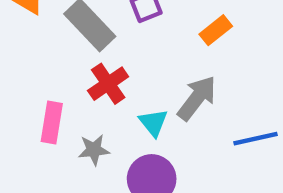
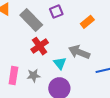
gray arrow: (197, 98) -> (79, 52), turned -105
pink rectangle: (52, 123) -> (13, 75), moved

